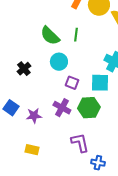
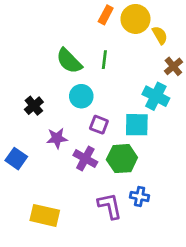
purple star: (34, 116) -> (57, 138), moved
yellow rectangle: (32, 150) -> (45, 215), size x1.5
blue cross: (98, 163) -> (140, 196), moved

